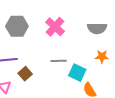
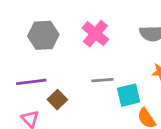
cyan square: (77, 73) -> (129, 95), turned -36

